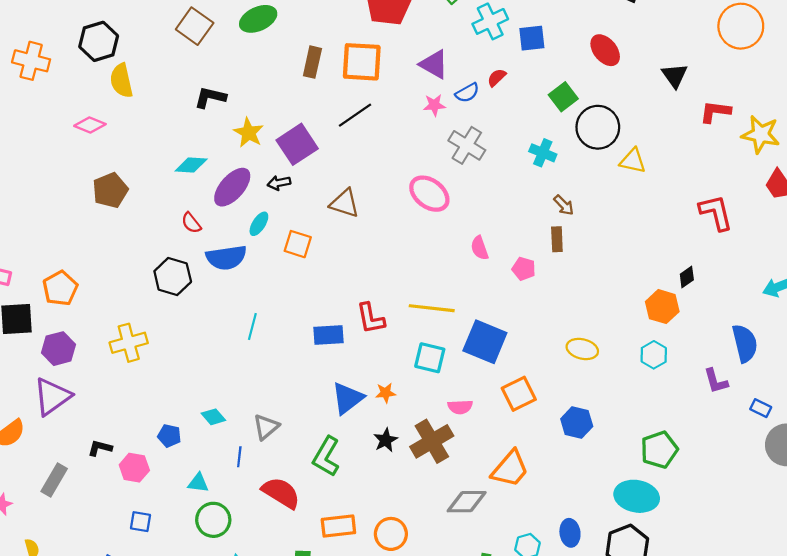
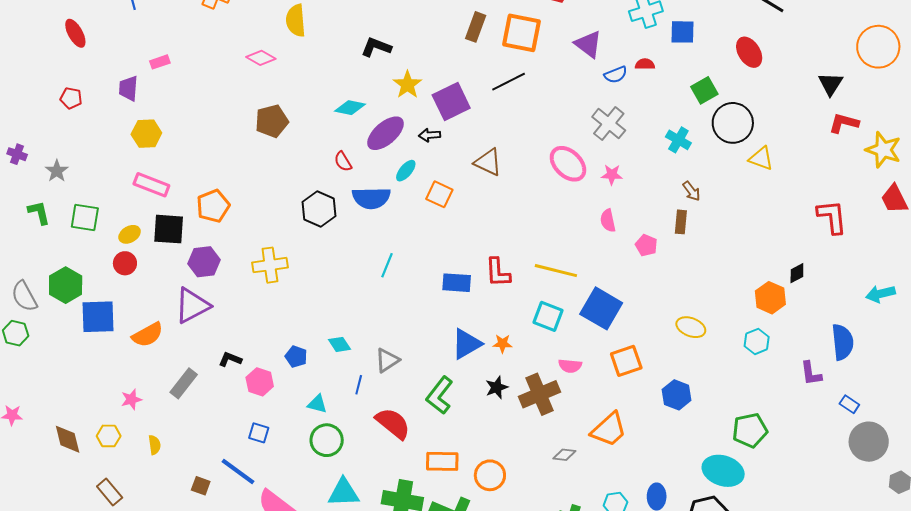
black triangle: (675, 76) -> (831, 84), moved
red semicircle: (497, 78) -> (645, 64), turned 36
pink star: (434, 105) -> (612, 175), moved
gray diamond: (467, 502) -> (564, 455), size x0.6

